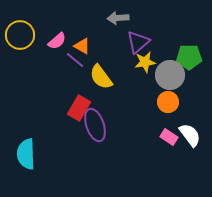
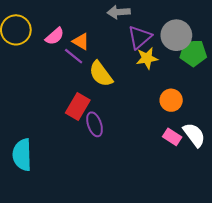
gray circle: (170, 75) -> (176, 35), moved
purple ellipse: (95, 125) -> (95, 124), size x0.7

